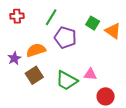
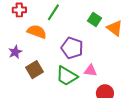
purple pentagon: (65, 38) -> (72, 48), moved
orange semicircle: (36, 50) -> (37, 32), moved, turned 36

